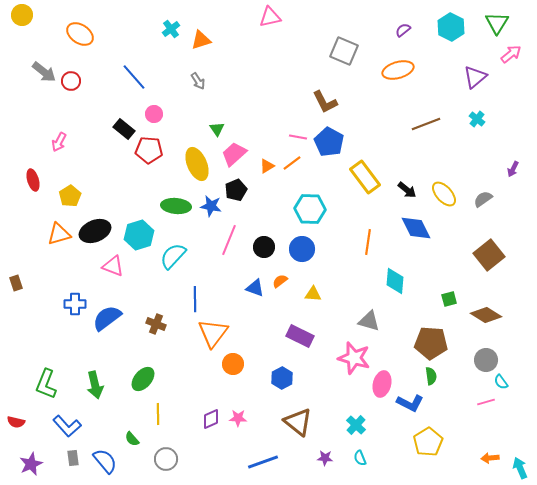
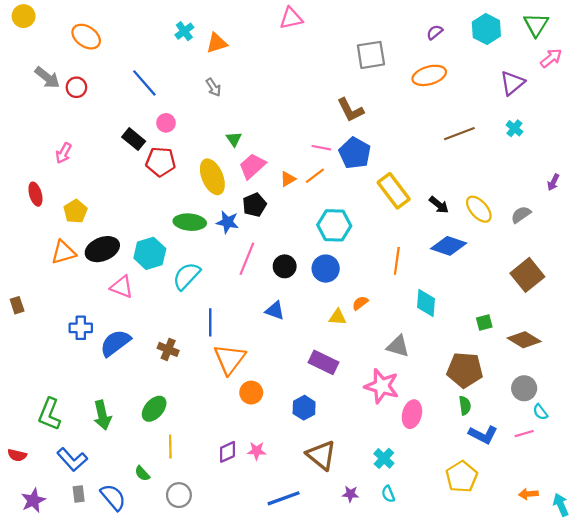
gray square: (344, 51) -> (371, 55), turned -32
blue diamond: (416, 228) -> (449, 246), turned -44
orange semicircle: (280, 281) -> (360, 303), moved
blue L-shape: (410, 403) -> (483, 435), moved

